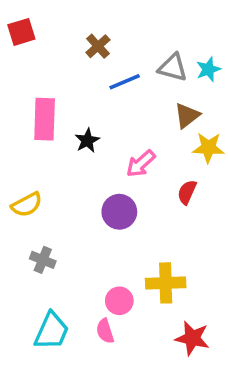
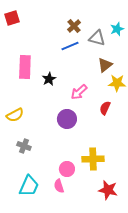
brown cross: (98, 46) -> (74, 26), moved
cyan star: (208, 69) -> (117, 29), moved

